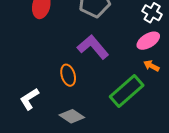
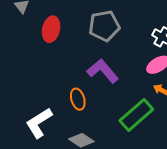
white L-shape: (29, 99) -> (39, 123), size x1.4

